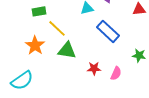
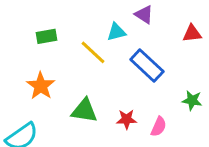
yellow line: (57, 28) -> (93, 52), moved
green triangle: (67, 50) -> (84, 111), moved

